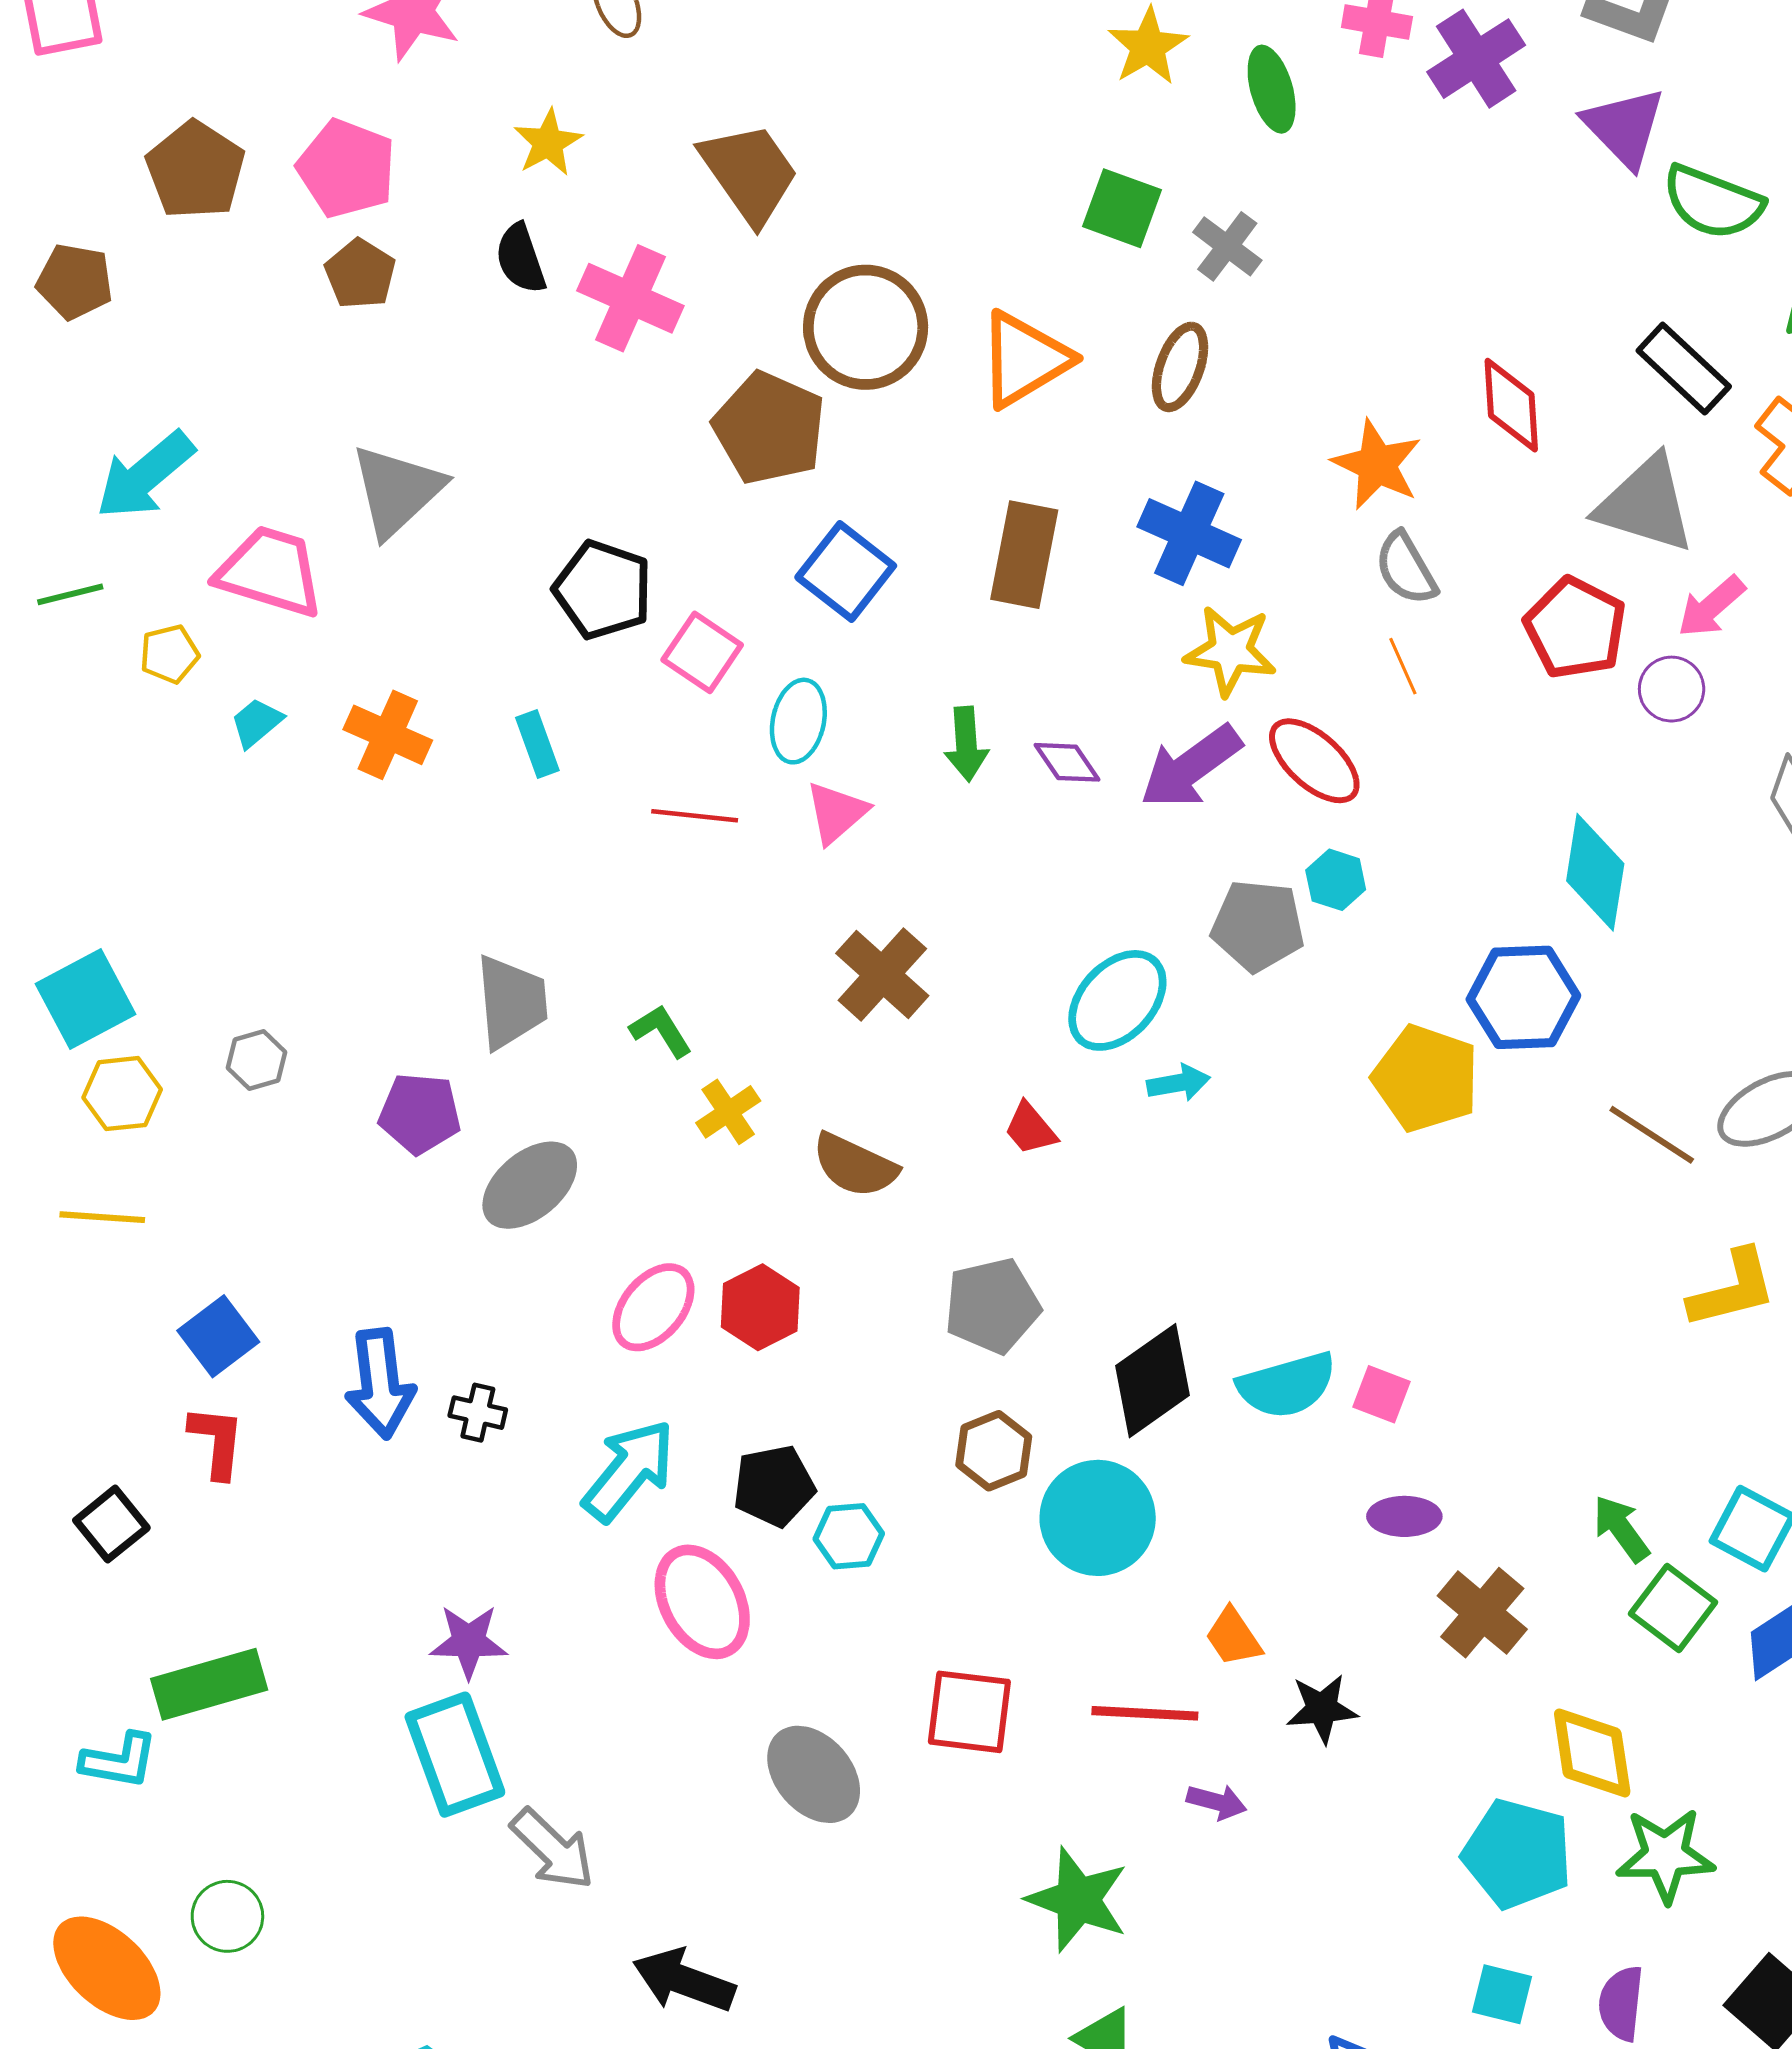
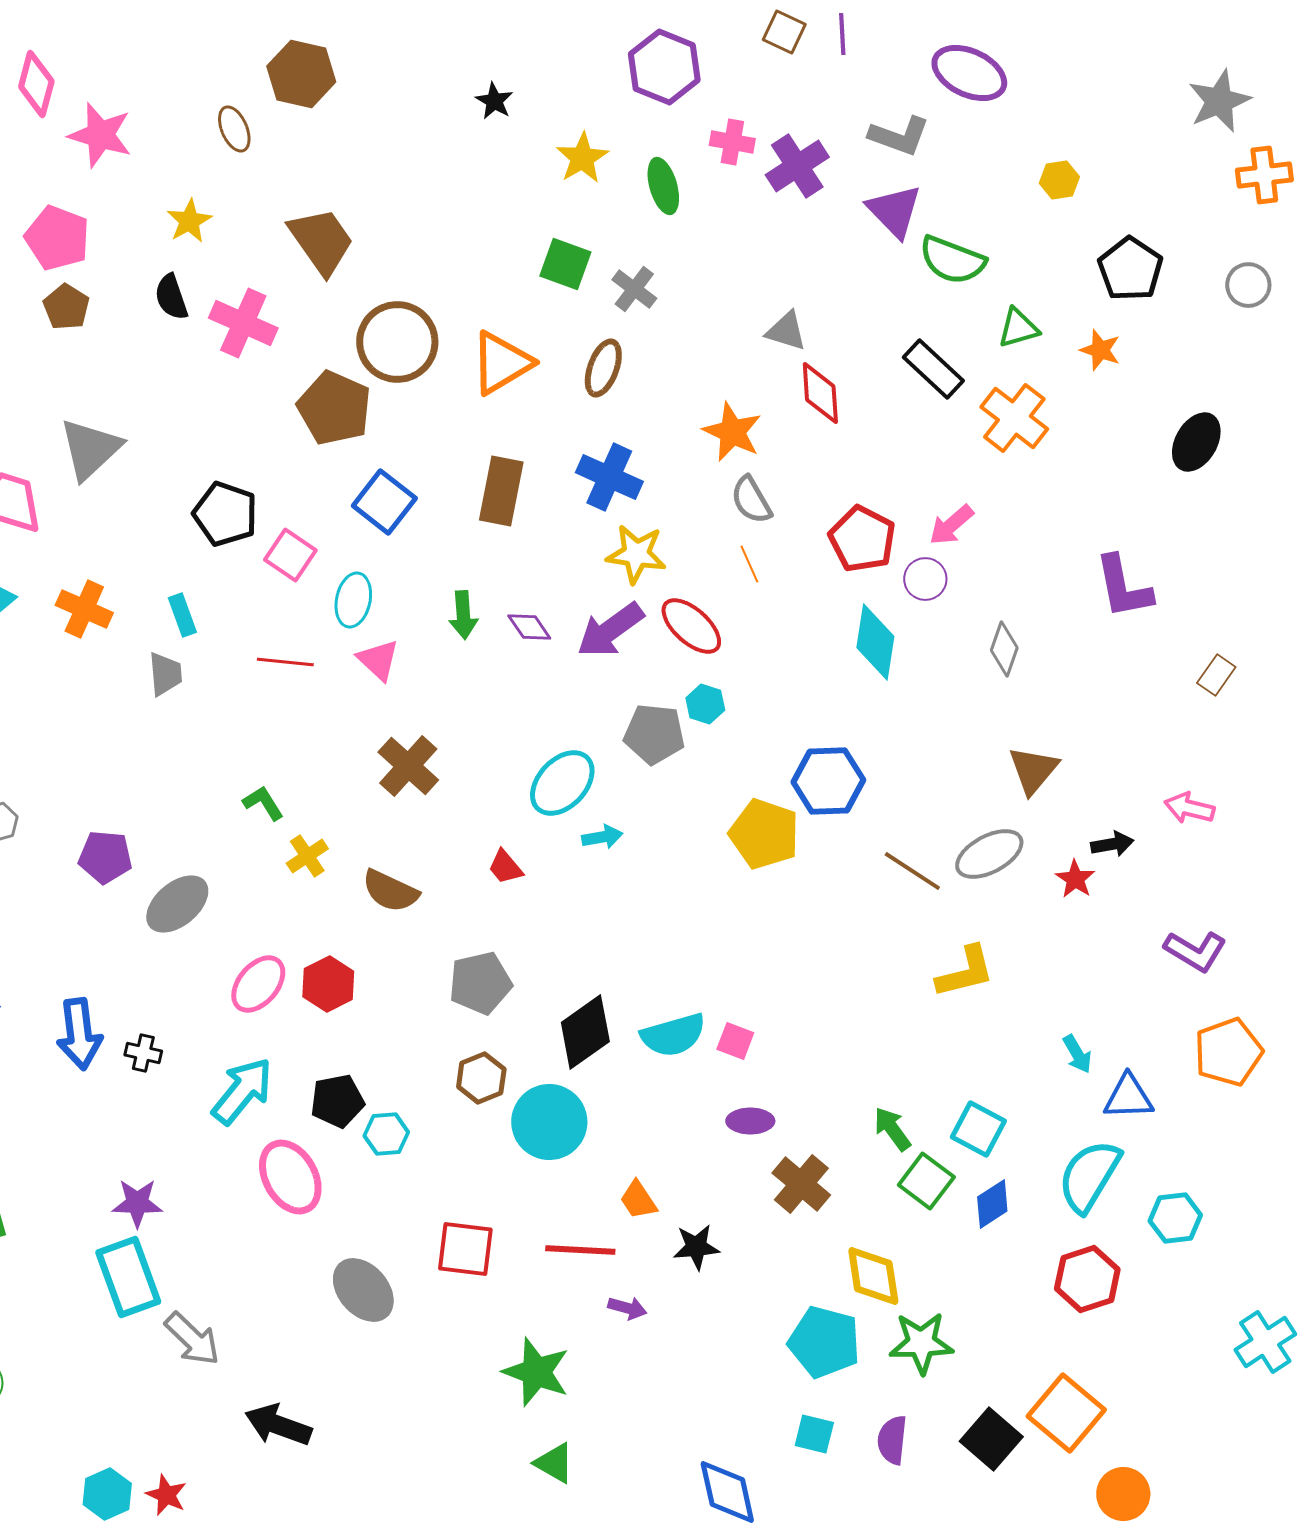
gray triangle: (1646, 504) -> (786, 331), moved, size x0.6
pink triangle: (837, 813) -> (378, 660), turned -36
cyan diamond: (1595, 872) -> (875, 642), moved
gray trapezoid: (511, 1002) -> (165, 674), moved, size x0.7

